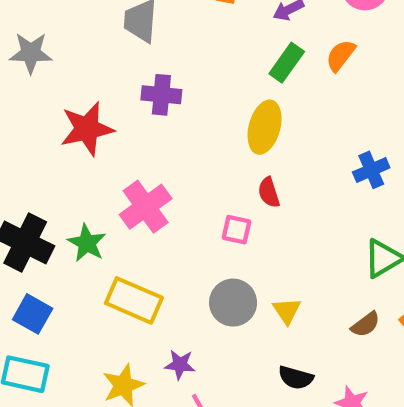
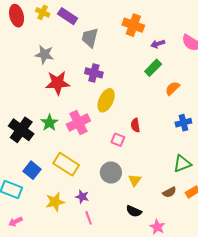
gray star: (31, 53) -> (44, 54), moved
orange semicircle: (341, 55) -> (172, 88), moved
yellow ellipse: (265, 127) -> (106, 100), moved
green star: (87, 243) -> (49, 123), moved
blue square: (33, 314) -> (32, 170), moved

